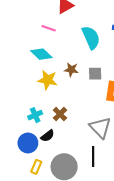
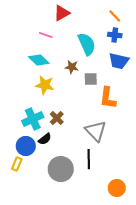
brown star: (71, 70) -> (72, 67), moved
cyan cross: (35, 115) -> (33, 119), size x1.5
yellow rectangle: (36, 167) -> (17, 164), moved

